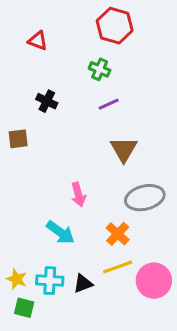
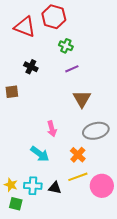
red hexagon: (115, 26) -> (54, 17), moved
red triangle: (38, 41) -> (25, 27), size x1.6
black triangle: (83, 284) -> (55, 188), turned 32

